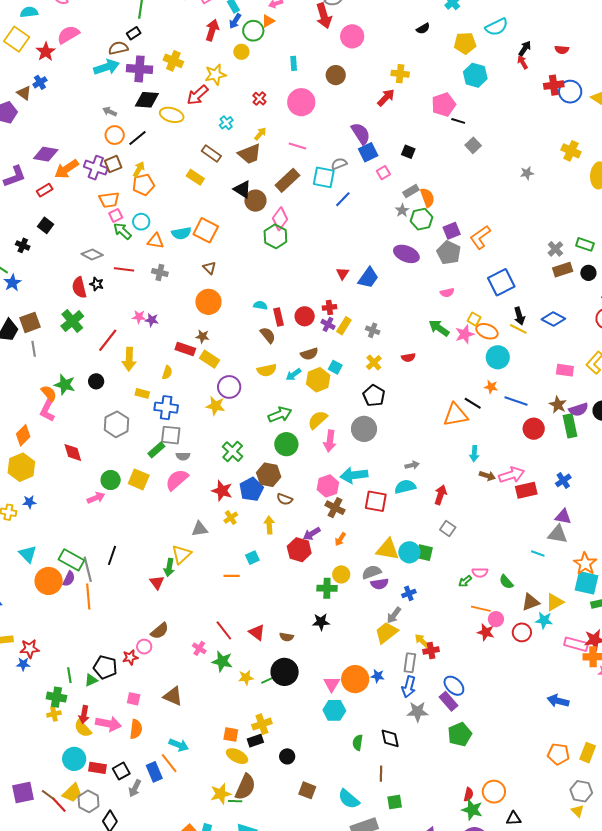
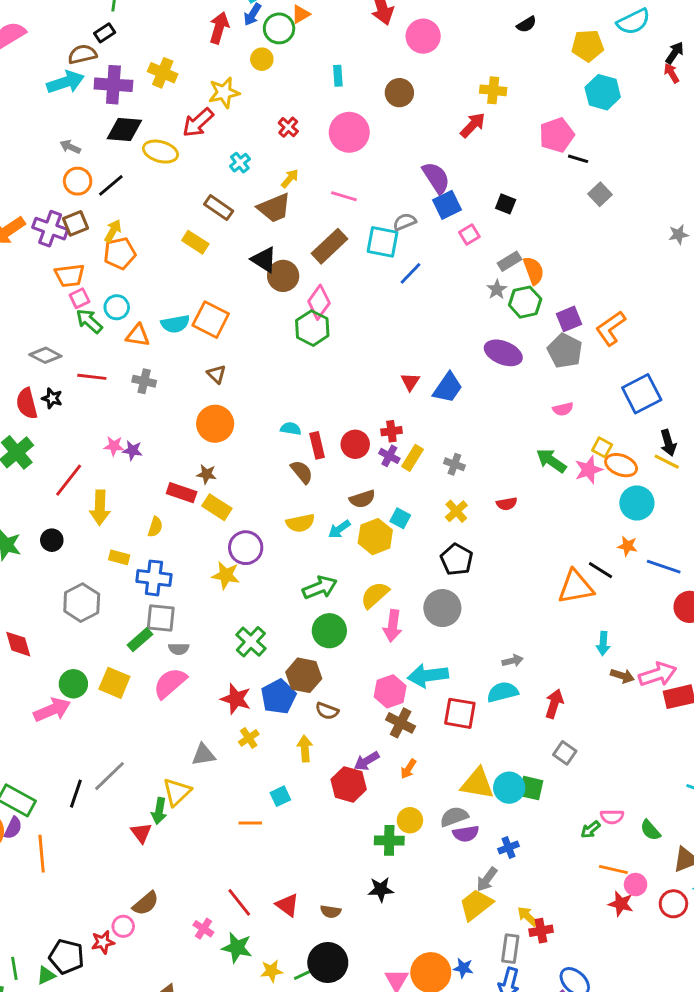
pink arrow: (96, 498) -> (52, 710), size x1.4
gray line: (88, 569) -> (110, 776), moved, turned 60

